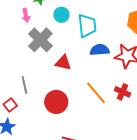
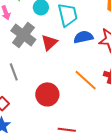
red triangle: (63, 63) -> (49, 43), moved, turned -48
gray line: (24, 85) -> (14, 72), moved

